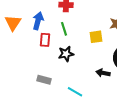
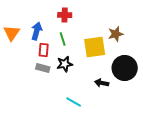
yellow square: (96, 37) -> (95, 47), size x1.6
gray rectangle: (44, 80) -> (43, 68), moved

